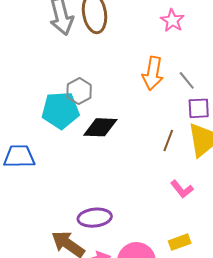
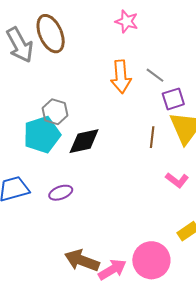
purple ellipse: (95, 218) -> (61, 193), moved, size x0.7

